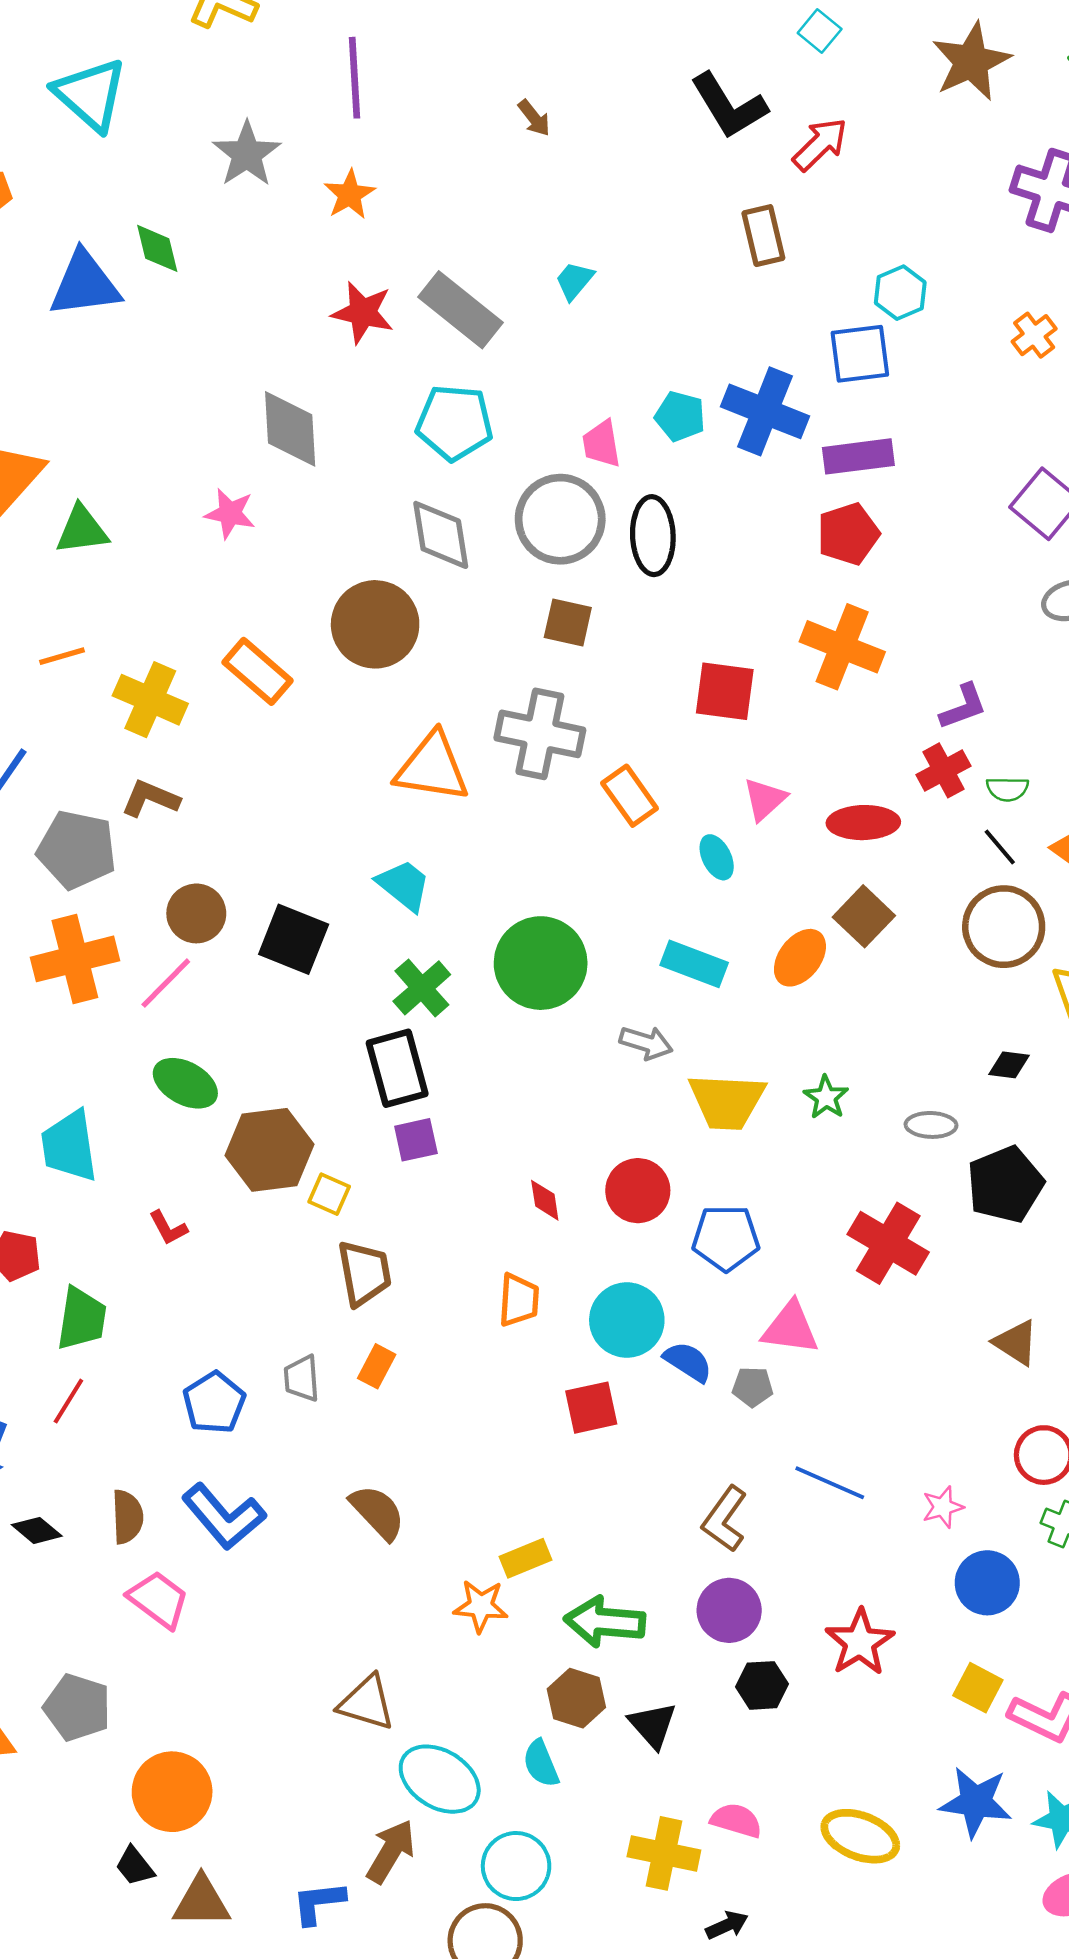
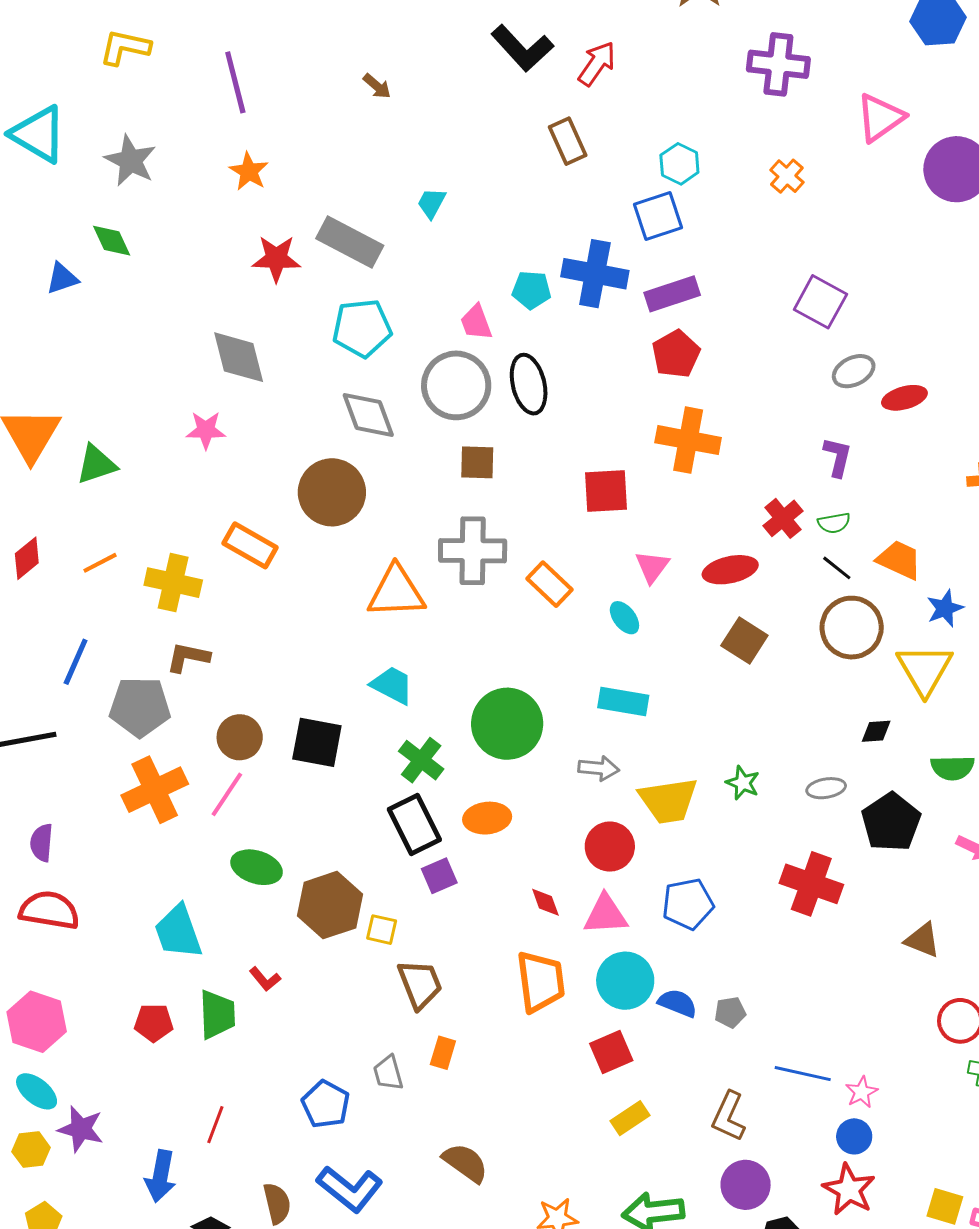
gray star: (247, 154) -> (130, 161), moved
blue triangle: (85, 284) -> (62, 278), size x0.6
purple L-shape: (963, 707) -> (838, 457), moved, turned -45
orange ellipse: (800, 958) -> (487, 818), moved, turned 57
red circle: (638, 1191) -> (610, 847), moved
orange trapezoid: (519, 1300) -> (541, 982), size x1.5
green trapezoid: (82, 1319) -> (217, 1014), moved
pink triangle: (790, 1328) -> (606, 915), moved
pink star: (943, 1507) -> (862, 1092), moved
yellow rectangle: (526, 1558) -> (630, 1118), moved
blue circle: (987, 1583) -> (854, 1136), moved, size x0.7

